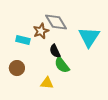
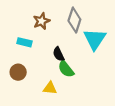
gray diamond: (56, 22) -> (74, 20), moved, turned 50
brown star: (41, 31) -> (41, 21), moved

